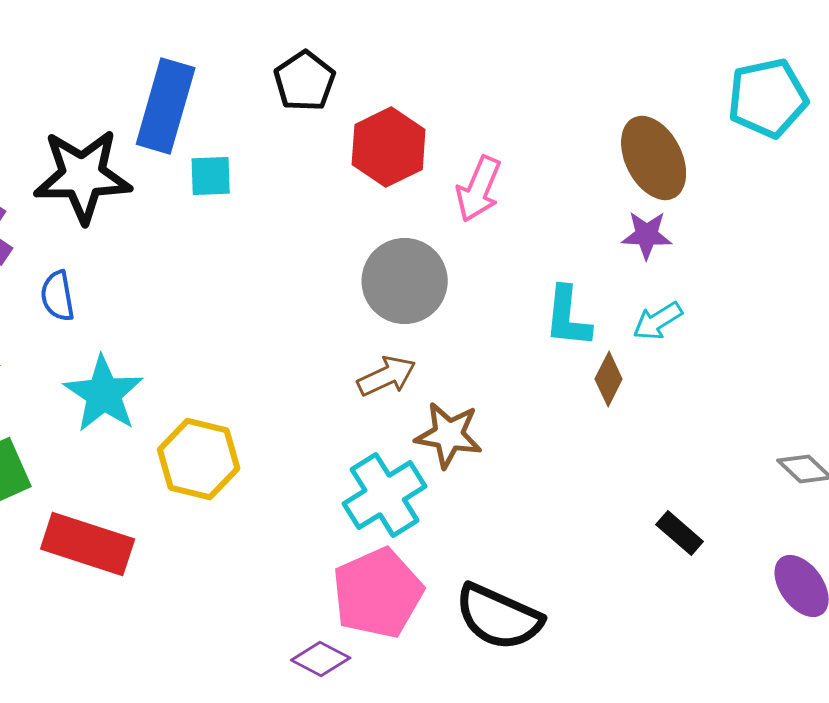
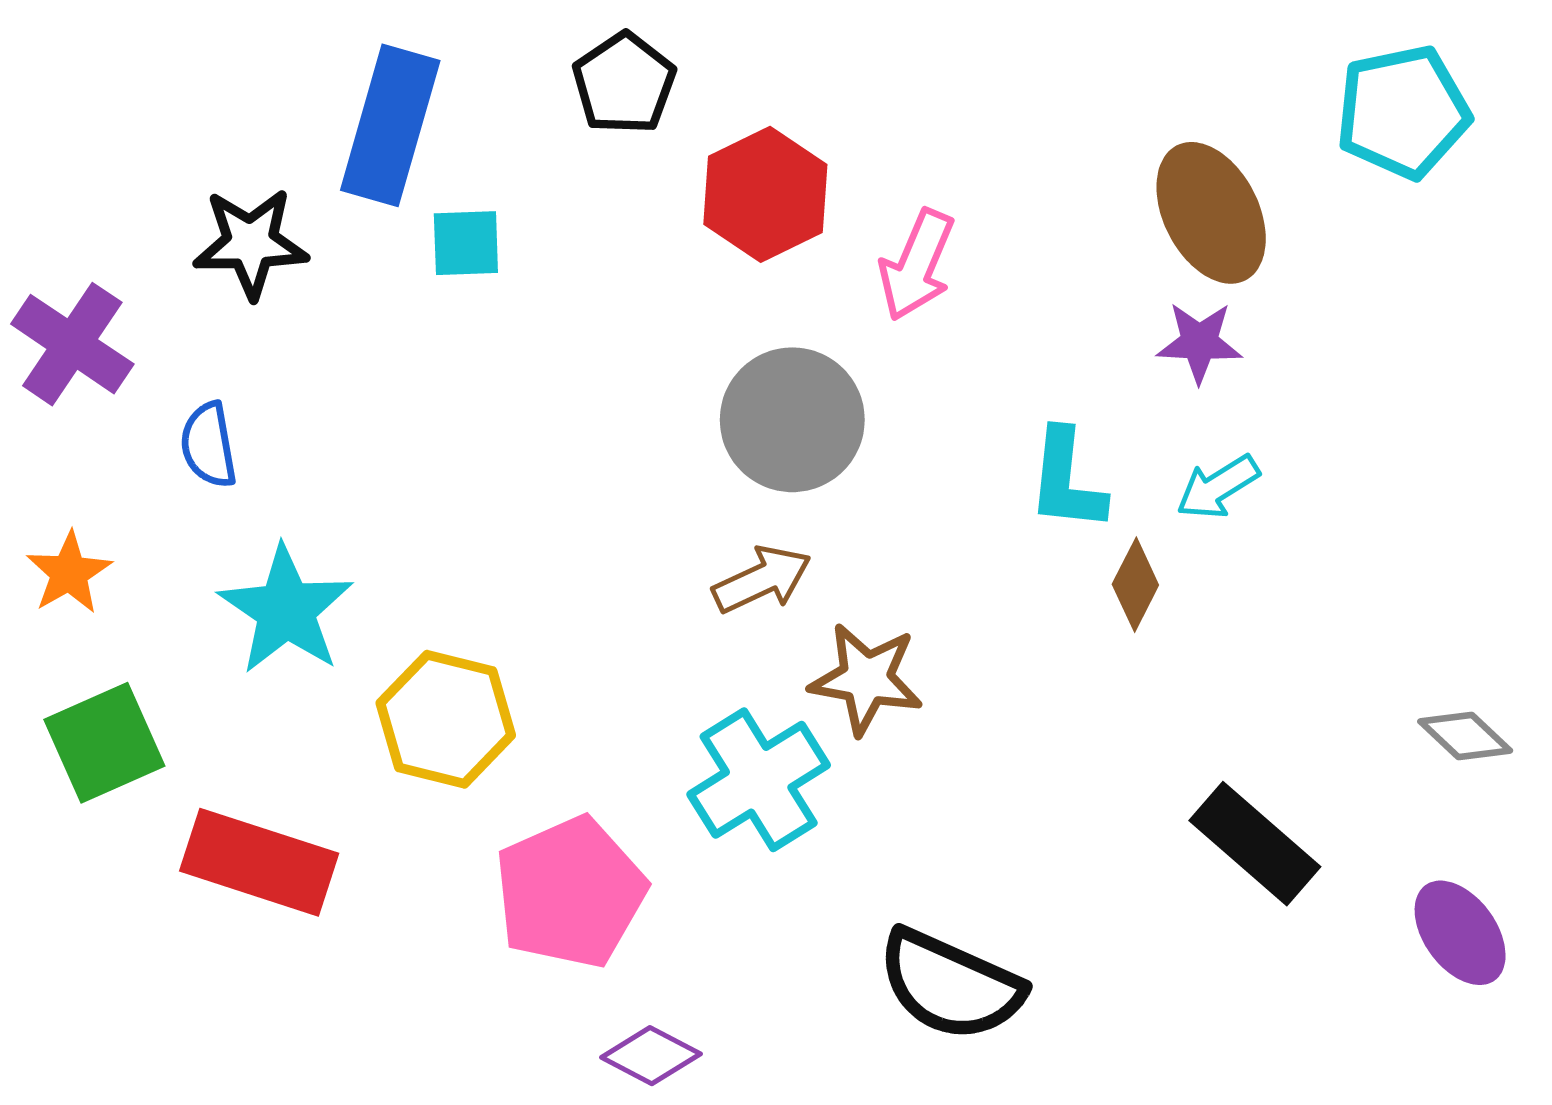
black star: (83, 176) -> (251, 243), size x0.7
black rectangle: (680, 533) -> (1255, 844), size x1.6
pink pentagon: (378, 593) -> (570, 892), moved

